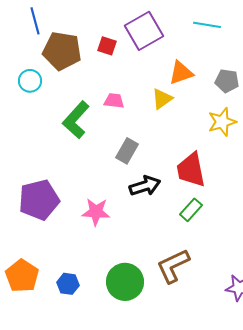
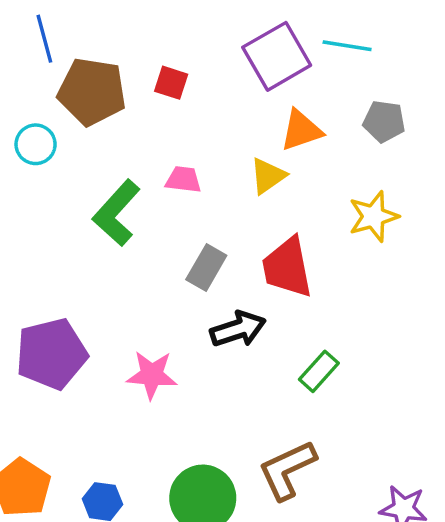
purple square: (144, 31) -> (277, 56), moved
gray pentagon: (227, 81) -> (384, 121), moved
red trapezoid: (191, 170) -> (287, 268), moved

